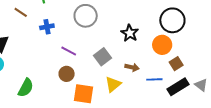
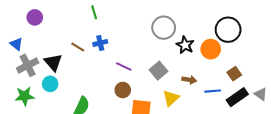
brown line: (21, 12) -> (78, 47), moved
gray circle: (86, 16) -> (164, 28), moved
orange circle: (162, 45) -> (211, 49), moved

